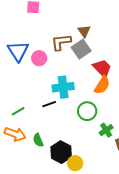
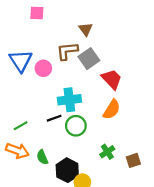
brown triangle: (84, 31) -> (86, 29), moved
orange semicircle: (102, 85) -> (112, 109), moved
green circle: (87, 111) -> (76, 126), moved
green cross: (106, 130) -> (107, 152), moved

